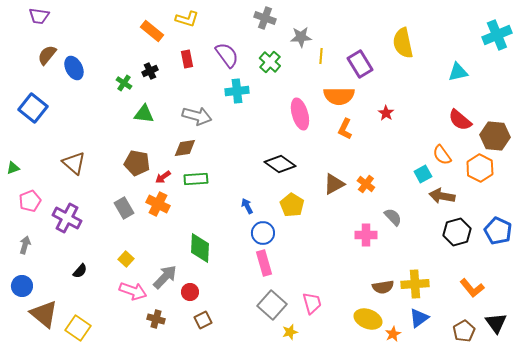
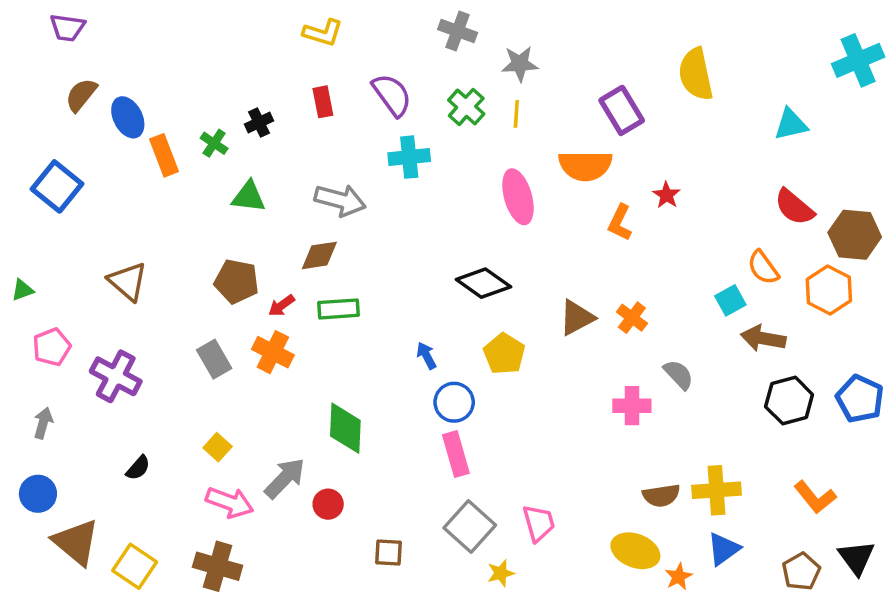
orange rectangle: (152, 31) -> (164, 155), moved, turned 30
yellow line: (321, 56) -> (516, 114), moved
orange L-shape: (345, 129) -> (620, 223), moved
brown cross: (156, 319) -> (218, 566), moved, size x1.5
brown square: (203, 320) -> (389, 552), moved, turned 30

